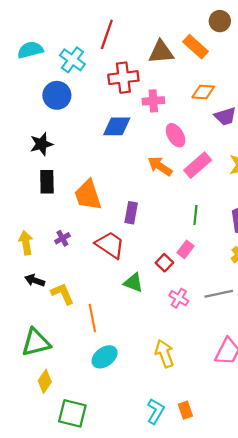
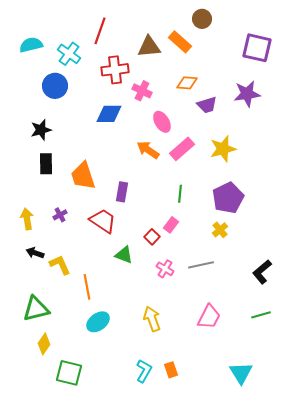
pink cross: (153, 101) -> (142, 91), turned 30

